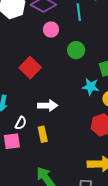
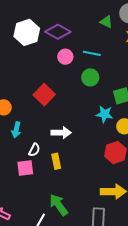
cyan line: (79, 12) -> (92, 53), moved, turned -72

